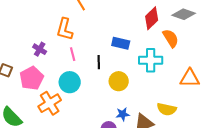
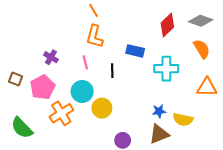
orange L-shape: (65, 29) -> (95, 36), moved
orange semicircle: (171, 38) -> (202, 49), moved
yellow circle: (119, 81) -> (102, 108), moved
blue star: (123, 114) -> (159, 111), moved

